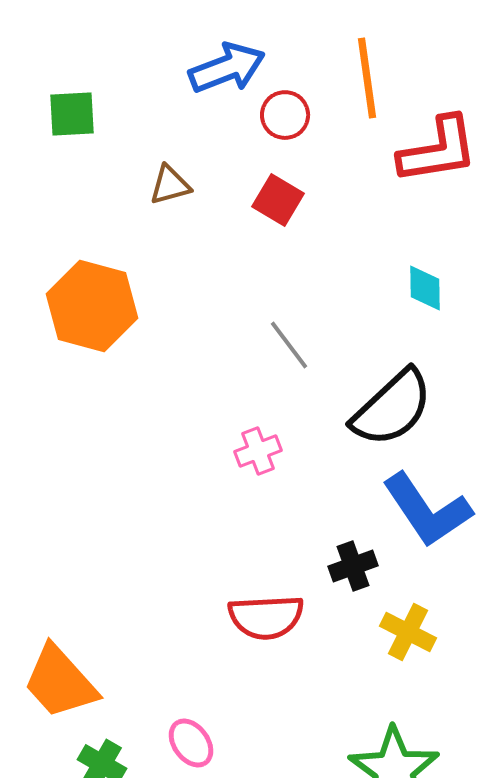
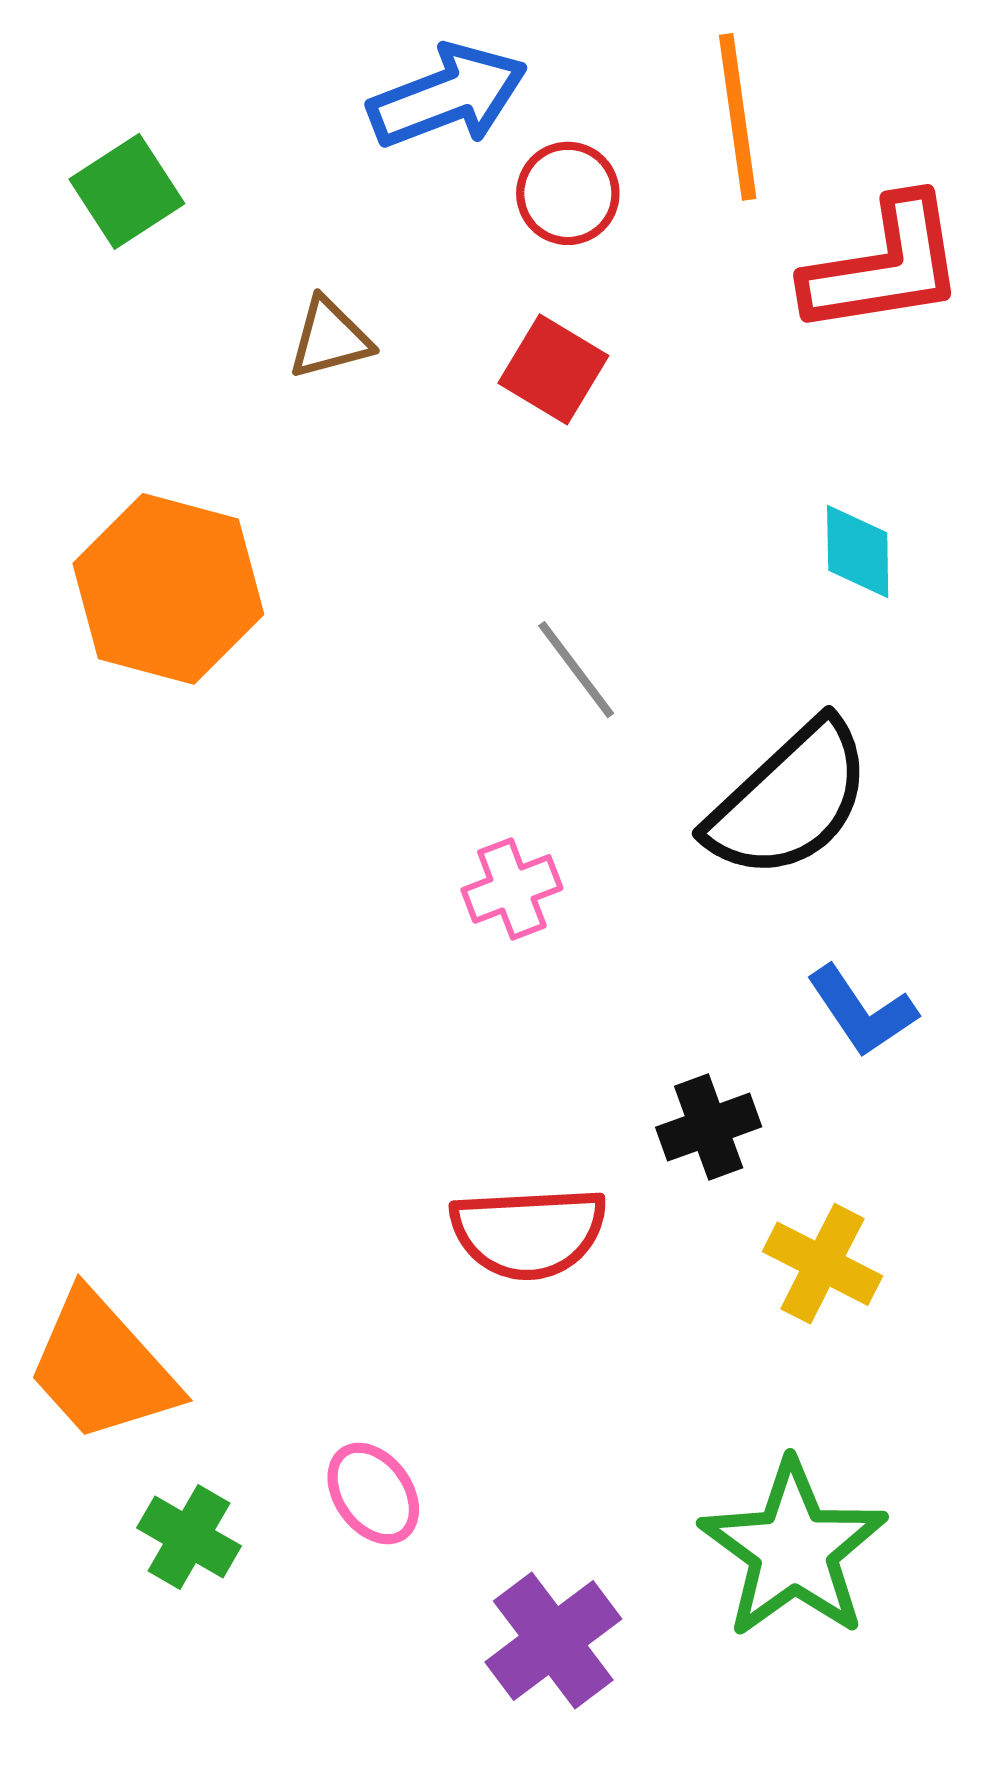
green square: (72, 114) -> (127, 191), turned -30
blue L-shape: (427, 510) -> (862, 1011), size x0.6

